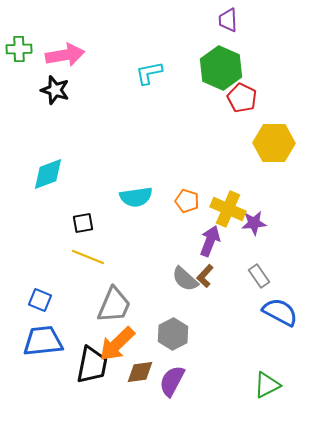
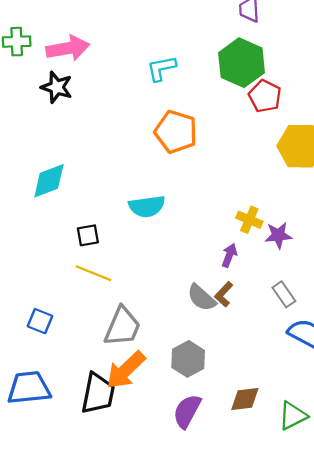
orange pentagon: (187, 201) -> (176, 132), moved, size x1.6
yellow cross: (228, 209) -> (249, 220), size x0.7
purple arrow: (210, 241) -> (229, 255), size x0.7
blue trapezoid: (43, 341) -> (29, 388), moved
brown diamond: (140, 372) -> (245, 399), moved

